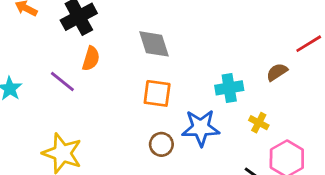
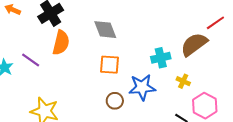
orange semicircle: (91, 59) -> (61, 43), size x1.4
brown semicircle: (277, 72) -> (194, 44), size x1.8
purple line: (62, 82) -> (31, 60), moved

